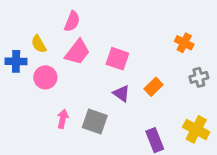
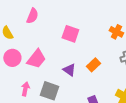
pink trapezoid: (77, 52) -> (36, 59), moved
pink square: (117, 59) -> (70, 34), moved

